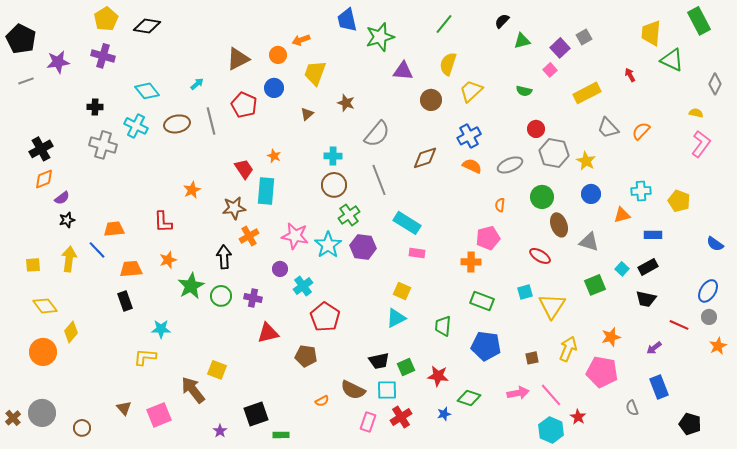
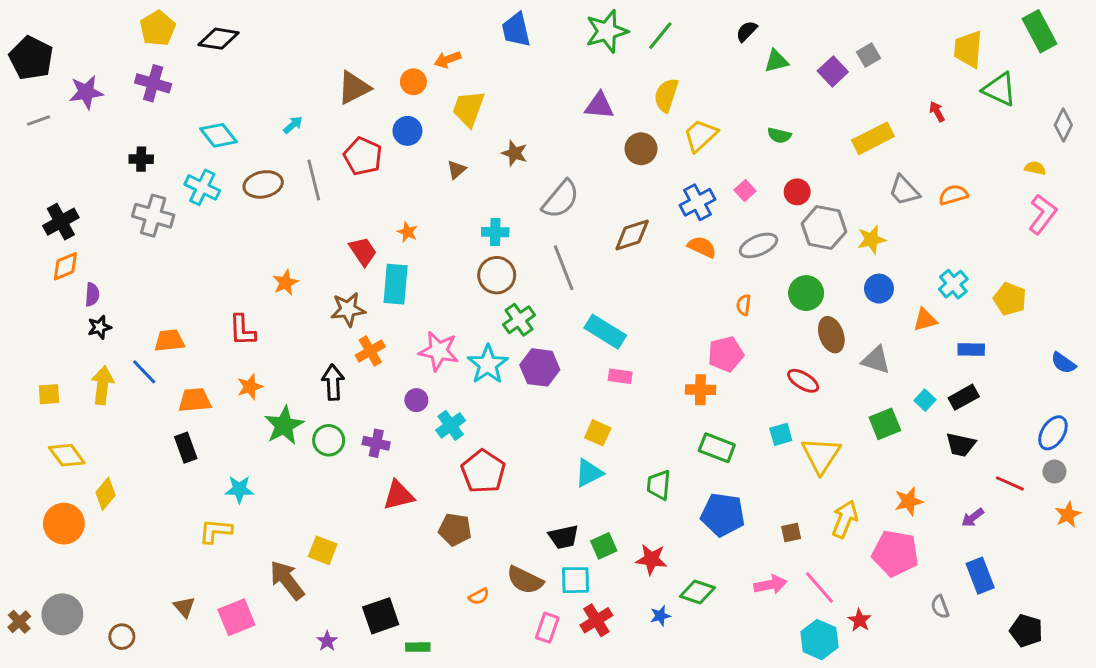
green star: (380, 37) -> (607, 31), moved
pink square: (550, 70) -> (745, 190), moved
orange semicircle: (641, 131) -> (953, 195), turned 30
yellow star: (586, 161) -> (872, 239), turned 30
cyan cross: (641, 191) -> (953, 284), turned -36
purple semicircle: (62, 198) -> (92, 295), turned -49

